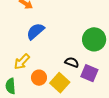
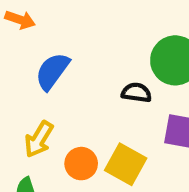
black semicircle: (72, 62) -> (136, 93), moved

